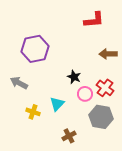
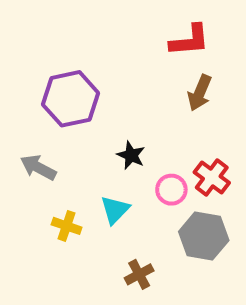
brown arrow: (108, 54) -> (200, 93), moved, turned -66
black star: (74, 77) -> (131, 155), moved

